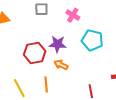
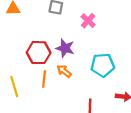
cyan pentagon: (92, 40) -> (103, 65), moved, turned -30
orange line: (46, 85) -> (44, 79), moved

